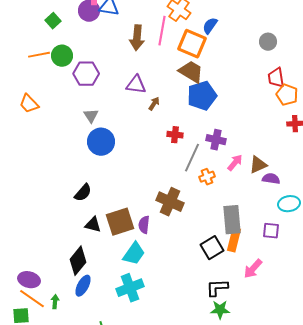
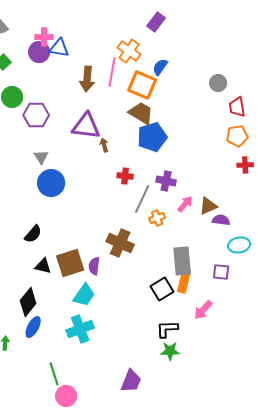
red trapezoid: (276, 78) -> (237, 107), moved
purple triangle: (136, 85) -> (86, 126), size x1.4
orange pentagon: (287, 95) -> (237, 136), turned -30
brown arrow: (154, 104) -> (104, 145), turned -48

